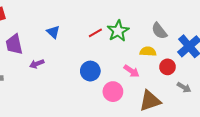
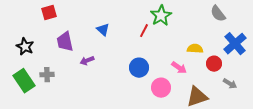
green star: (118, 31) -> (161, 16), moved
gray semicircle: (159, 31) -> (218, 14), moved
red line: (95, 33) -> (144, 31), turned -32

